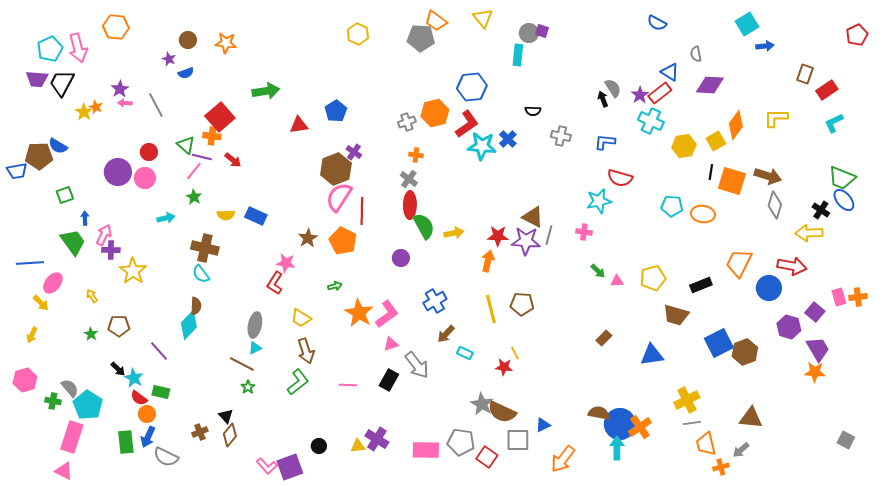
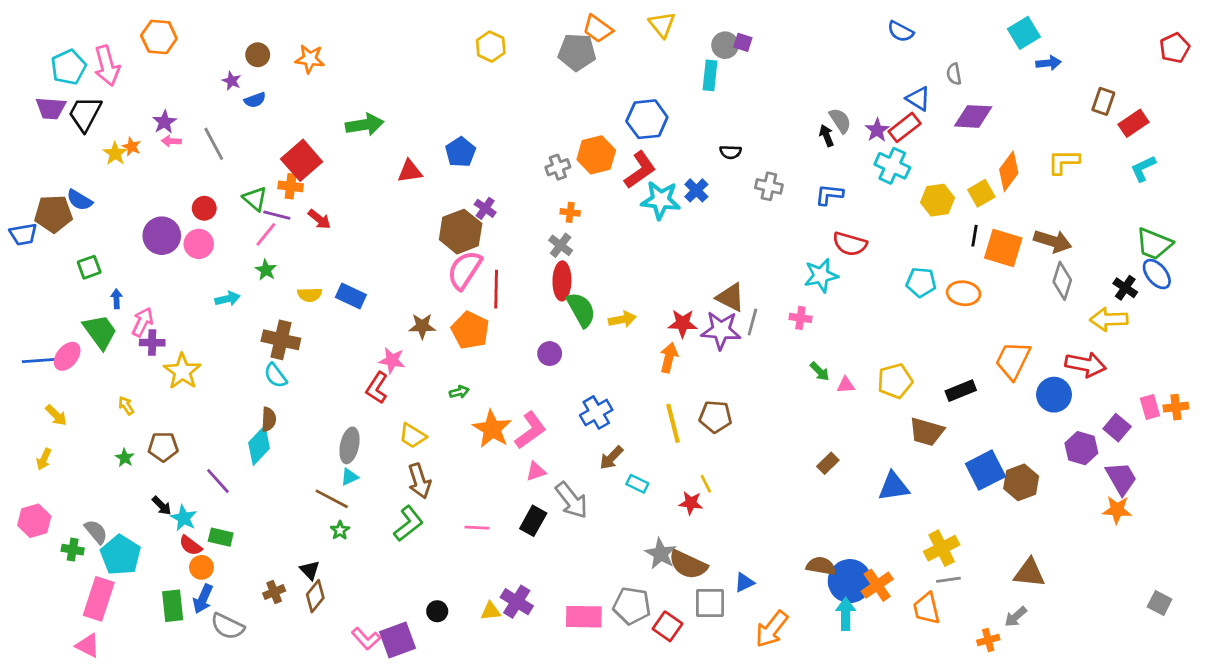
brown star: (308, 238) -> (422, 326), turned 30
pink ellipse: (53, 283) -> (67, 356), moved
orange trapezoid: (706, 444) -> (927, 608), moved

